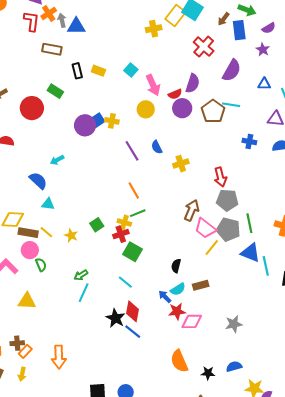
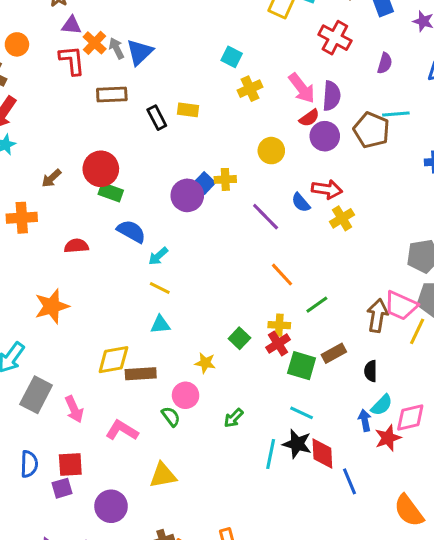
blue triangle: (76, 26) -> (140, 52), turned -30
yellow cross: (154, 29) -> (250, 89), moved
cyan square: (131, 70) -> (232, 57), moved
purple semicircle: (232, 70) -> (385, 63), size x0.6
pink arrow: (153, 85) -> (302, 88), moved
green rectangle: (55, 91) -> (111, 192), moved
red circle: (32, 108) -> (101, 169), moved
red arrow: (220, 177) -> (327, 189), moved, turned -54
blue semicircle: (38, 181) -> (131, 231), moved
brown arrow: (192, 210) -> (377, 315), moved
green line: (138, 213) -> (317, 305), moved
yellow line: (46, 232) -> (160, 288), moved
pink circle: (30, 250) -> (186, 395), moved
brown rectangle: (201, 285) -> (334, 353), moved
cyan line: (84, 293) -> (271, 454), moved
blue arrow: (165, 297) -> (365, 420), turned 48
black star: (115, 318) -> (297, 444), moved
pink diamond: (192, 321) -> (410, 417), moved
blue line: (133, 332) -> (349, 481), moved, turned 42

